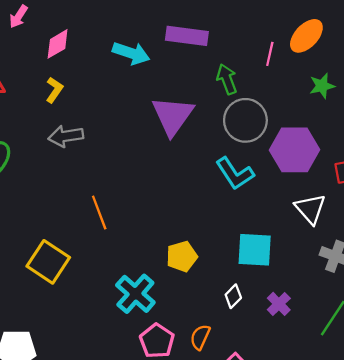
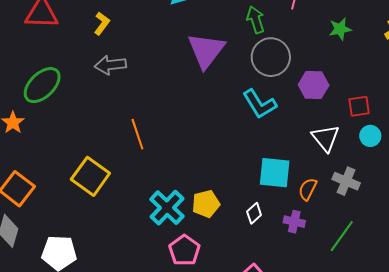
purple hexagon: (295, 150) -> (314, 85), size x0.7
yellow pentagon: (182, 256) -> (206, 204), moved
purple cross: (279, 304) -> (294, 222), turned -35
orange semicircle: (200, 337) -> (308, 189), moved

